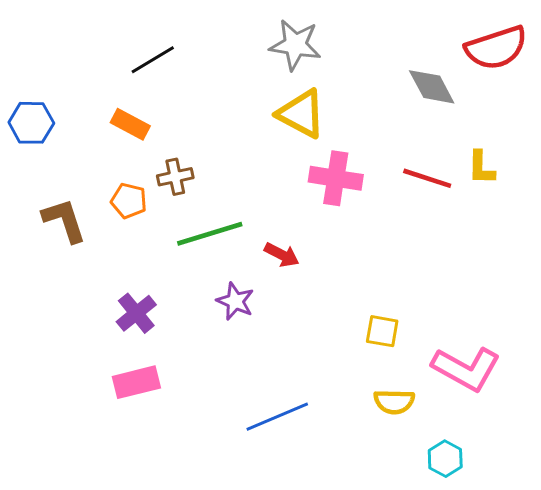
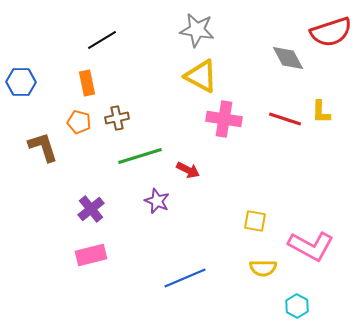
orange rectangle: (130, 124) -> (87, 83), turned 50
orange pentagon: (129, 201) -> (79, 122), moved

